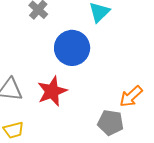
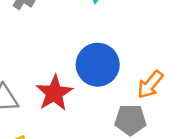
blue circle: (72, 48) -> (98, 65), moved

